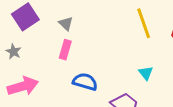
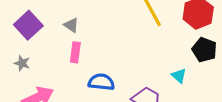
cyan triangle: (146, 73) -> (179, 76), moved

